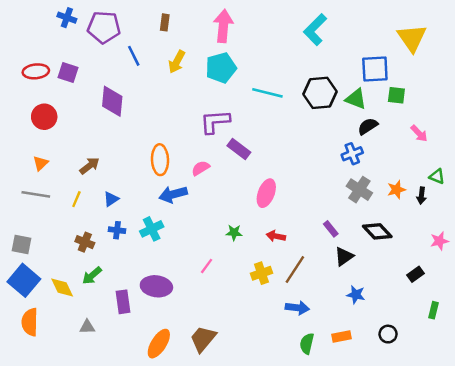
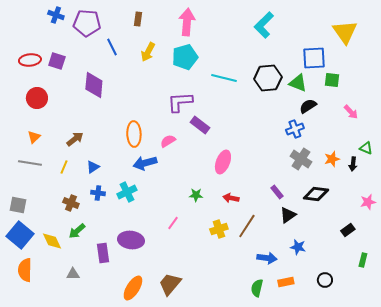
black diamond: (377, 231) -> (316, 194), turned -40
blue arrow: (297, 308) -> (267, 258), moved

